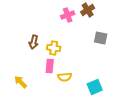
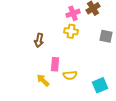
yellow cross: (54, 48) -> (71, 31), moved
yellow arrow: (21, 82) -> (43, 80), moved

